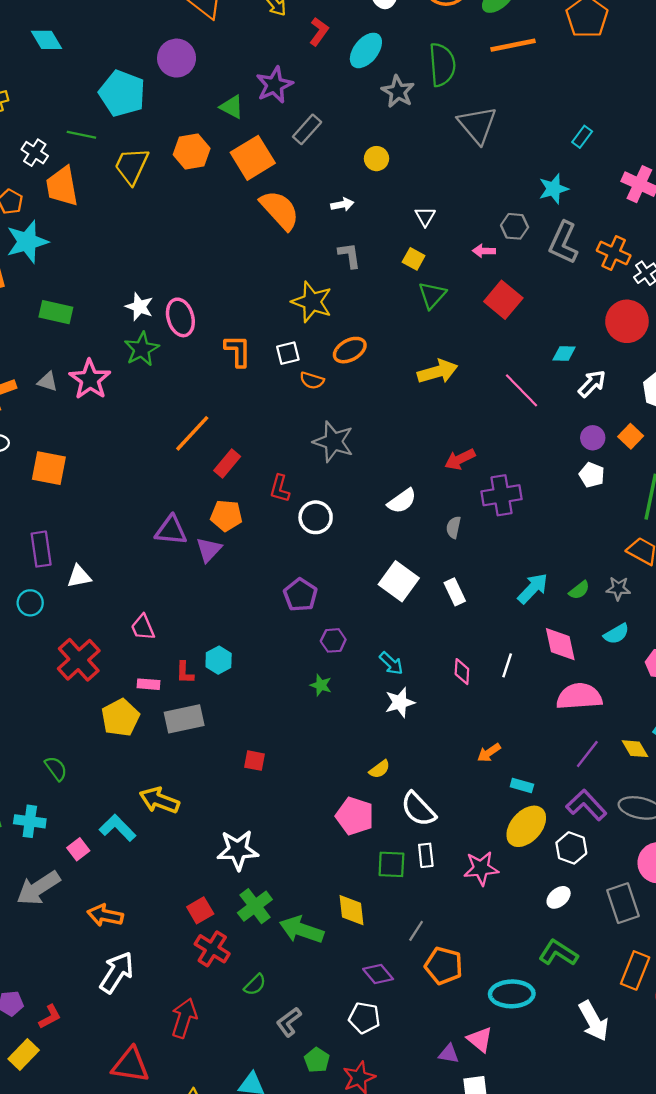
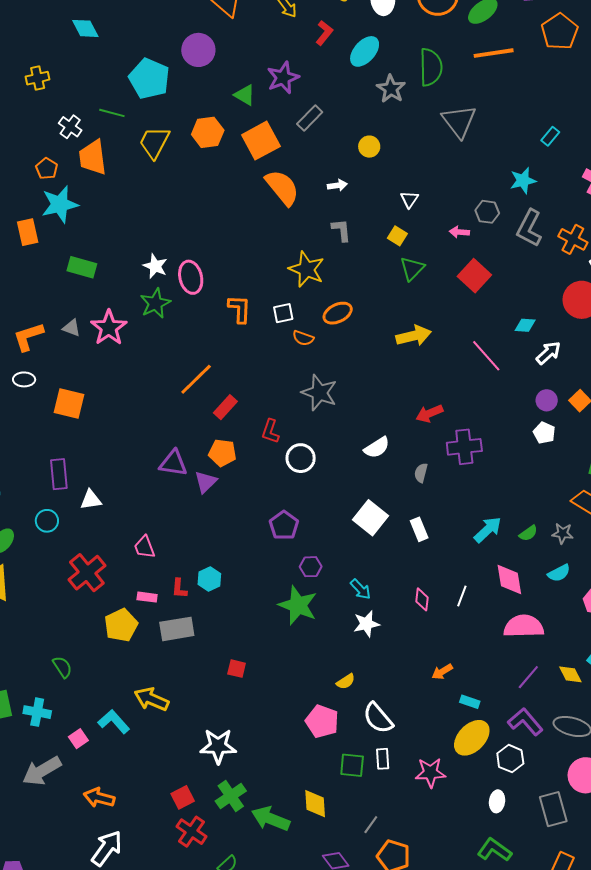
green star: (321, 685) -> (298, 605), size x2.0
white ellipse: (559, 897) -> (497, 801), turned -45

